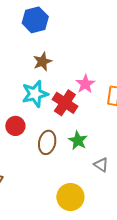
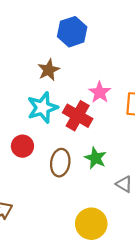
blue hexagon: (35, 20) -> (72, 32), moved

